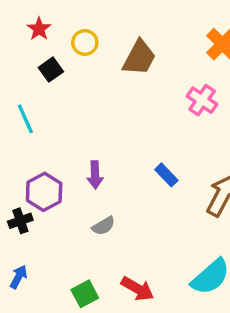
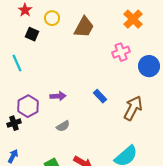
black square: (51, 70) -> (32, 34), turned -32
pink cross: (202, 100) -> (121, 52), turned 36
purple arrow: (95, 175) -> (58, 96), turned -91

